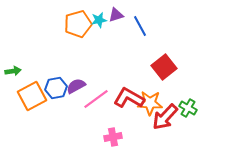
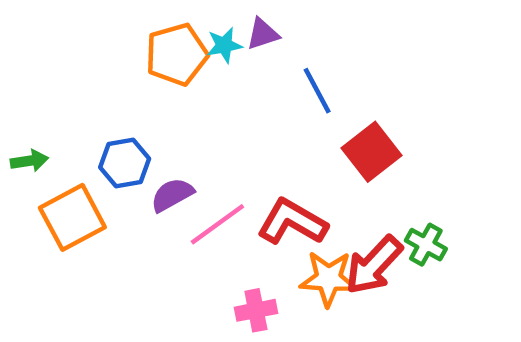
blue line: (140, 26) -> (317, 91), moved
blue hexagon: (56, 88) -> (125, 163), moved
orange star: (150, 103) -> (328, 279), moved

